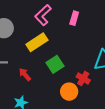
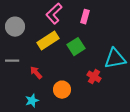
green square: (55, 64) -> (76, 47), moved
orange circle: (69, 92) -> (62, 90), moved

